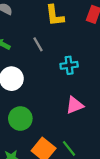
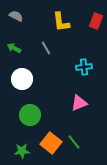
cyan cross: (69, 65) -> (84, 67), moved

